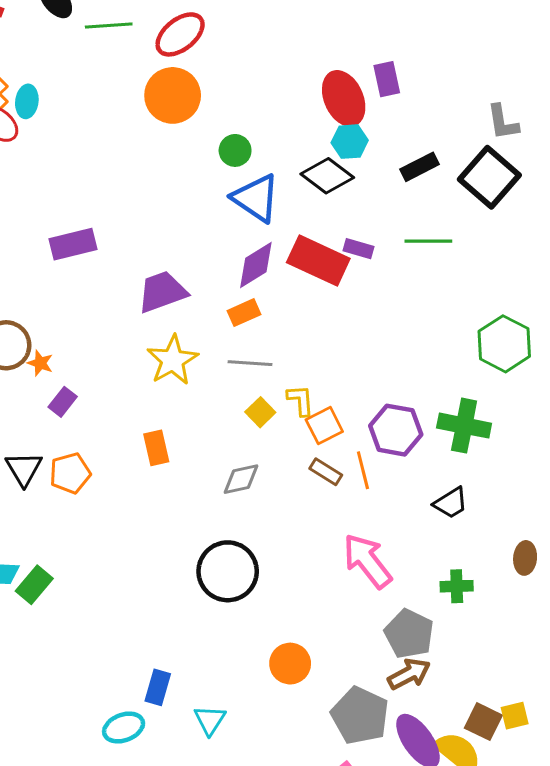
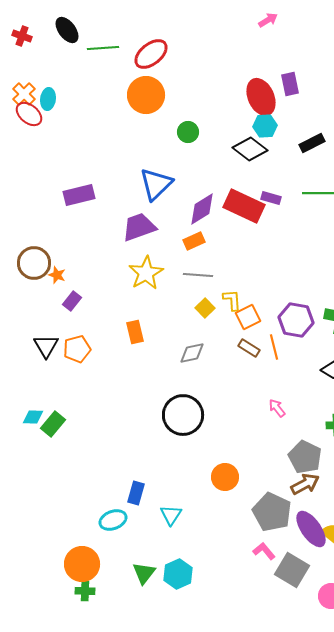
blue triangle: (256, 198) -> (156, 184), moved, turned 42
pink arrow: (367, 561) -> (277, 408), size x0.5

